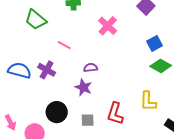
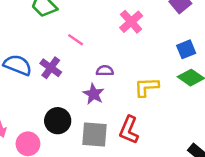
yellow L-shape: (148, 101) -> (146, 87), moved, turned 80
gray square: (88, 120) -> (94, 135), size x1.6

